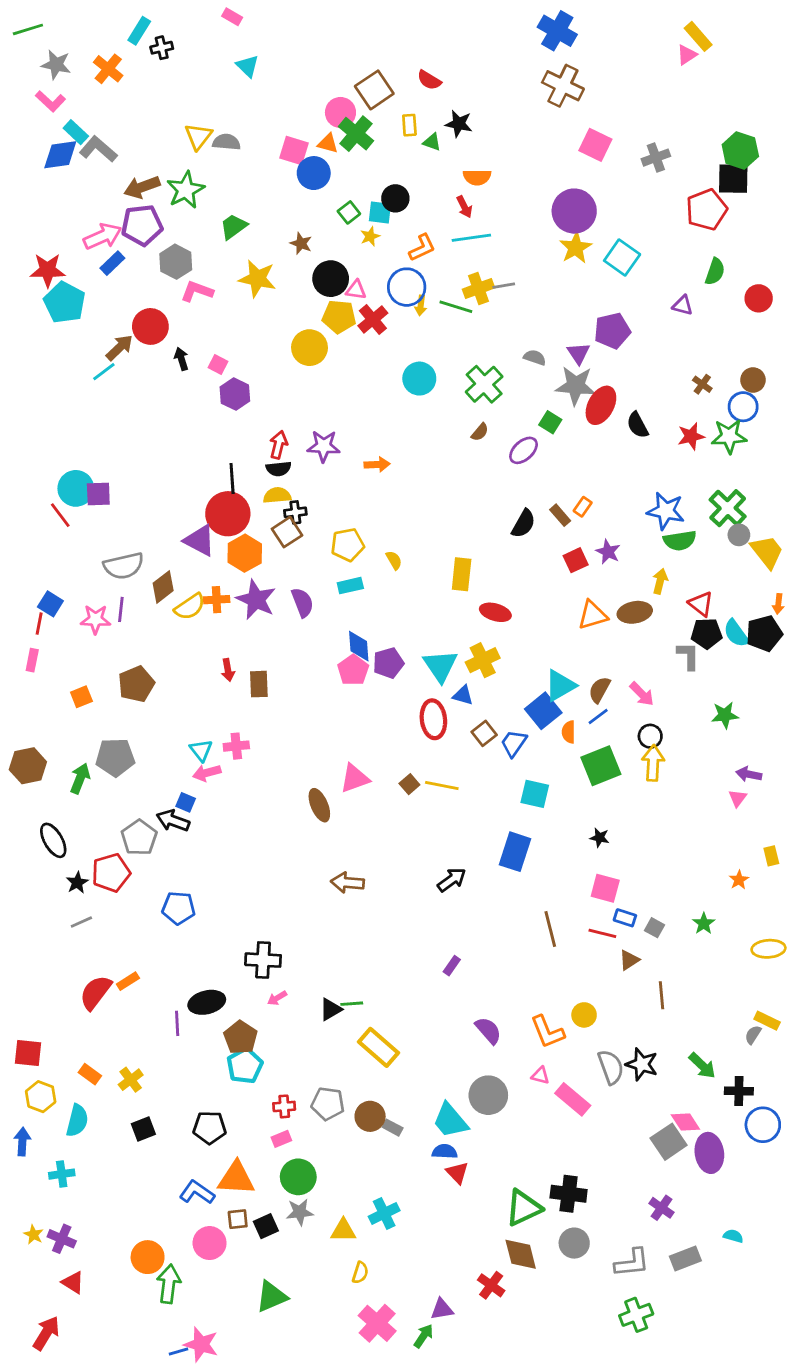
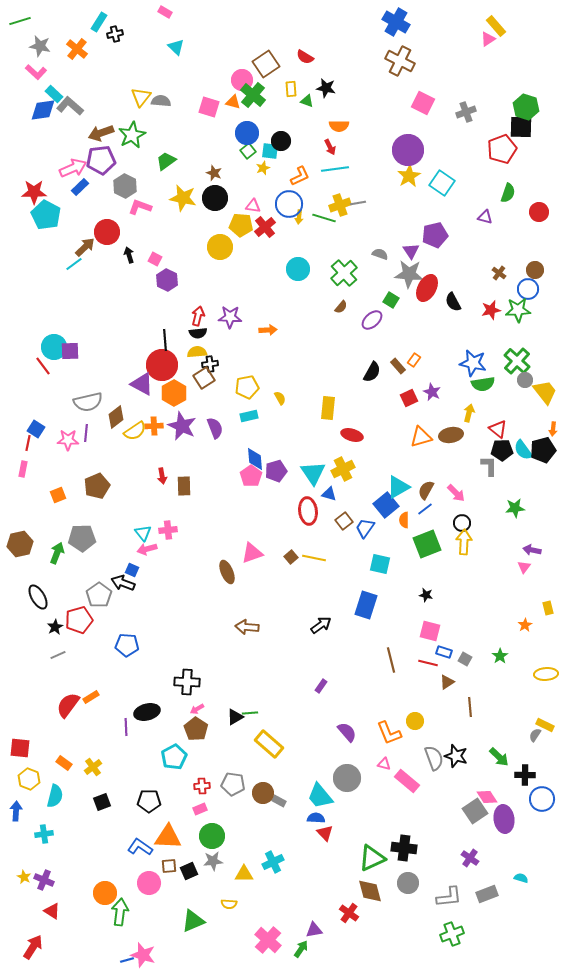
blue circle: (314, 173) -> (247, 133), moved
black circle: (331, 279) -> (215, 198), moved
brown pentagon: (241, 1037) -> (196, 729), moved
yellow semicircle: (360, 1273) -> (229, 904), moved, turned 77

